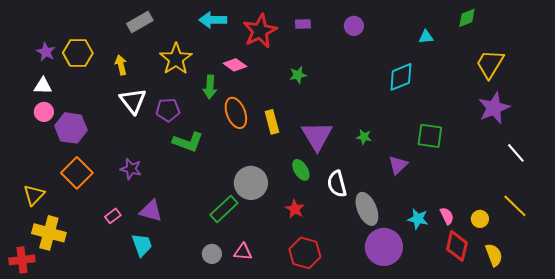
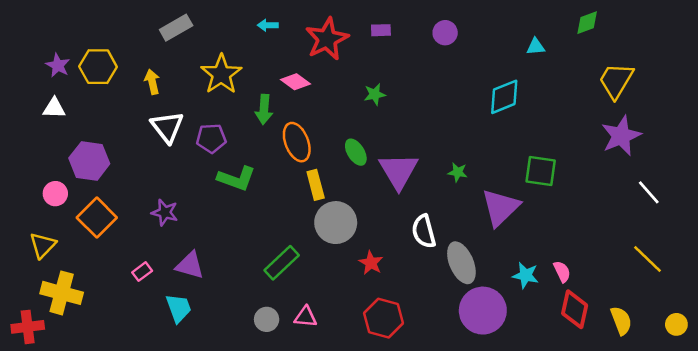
cyan arrow: (213, 20) -> (268, 25), size x0.6
pink circle: (44, 112) -> (55, 194), moved
yellow rectangle: (272, 122) -> (316, 185), moved
purple triangle: (398, 165) -> (500, 207), size x1.6
green ellipse: (301, 170) -> (356, 152), moved
gray circle: (251, 183) -> (336, 223), moved
yellow circle: (480, 219) -> (676, 324), moved

